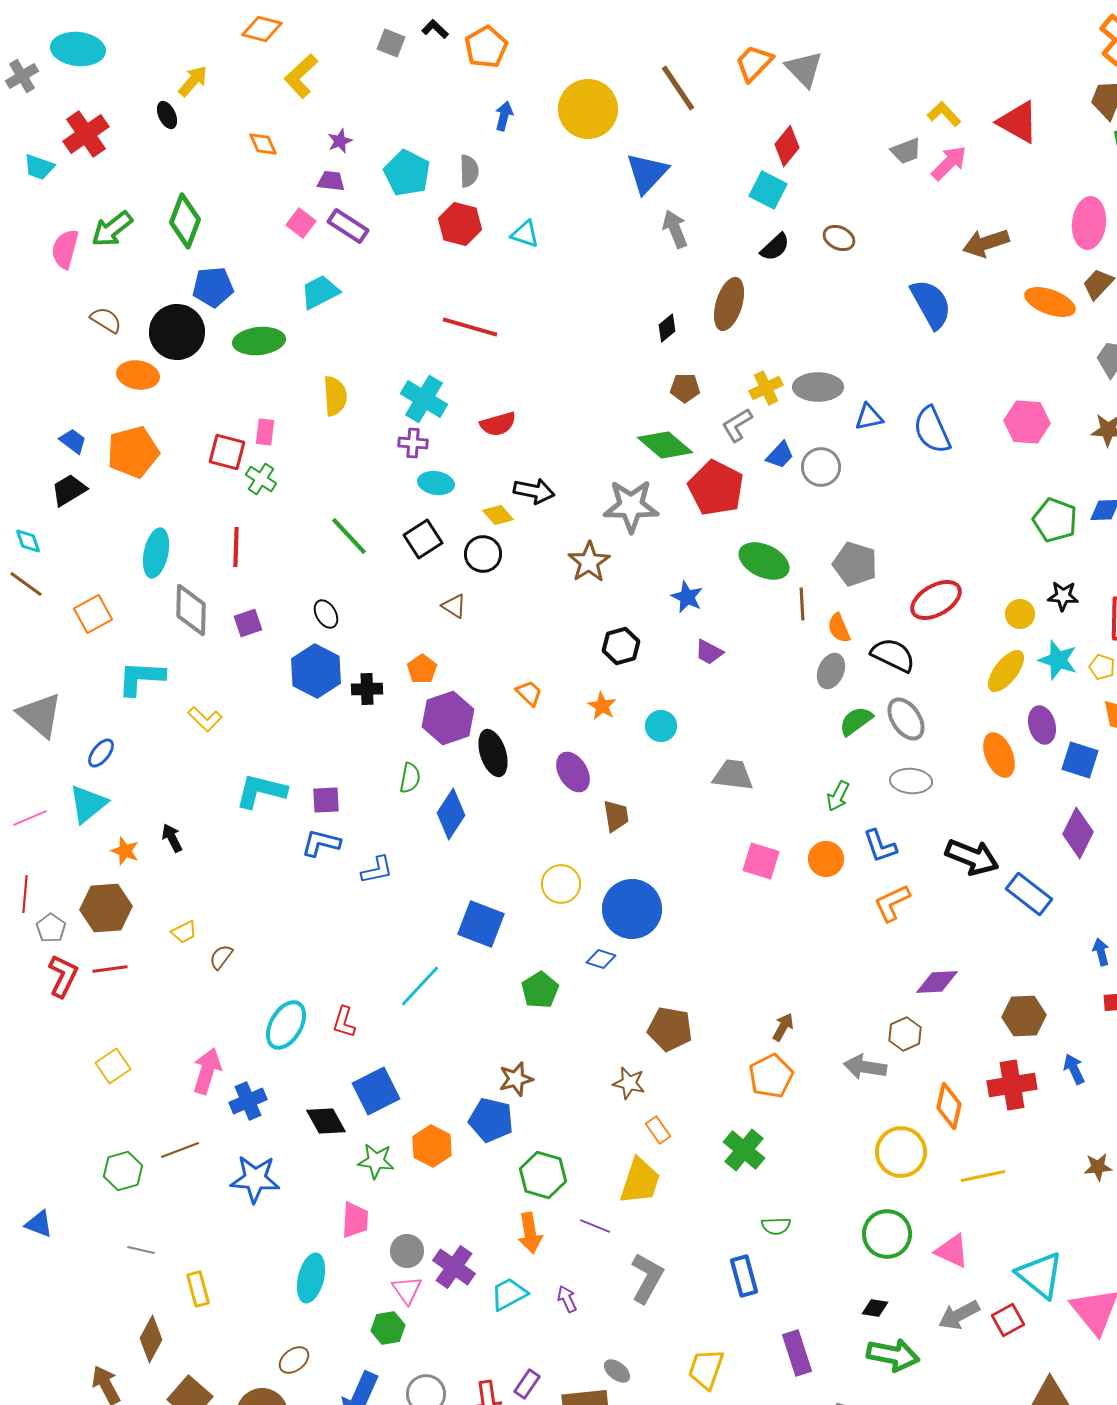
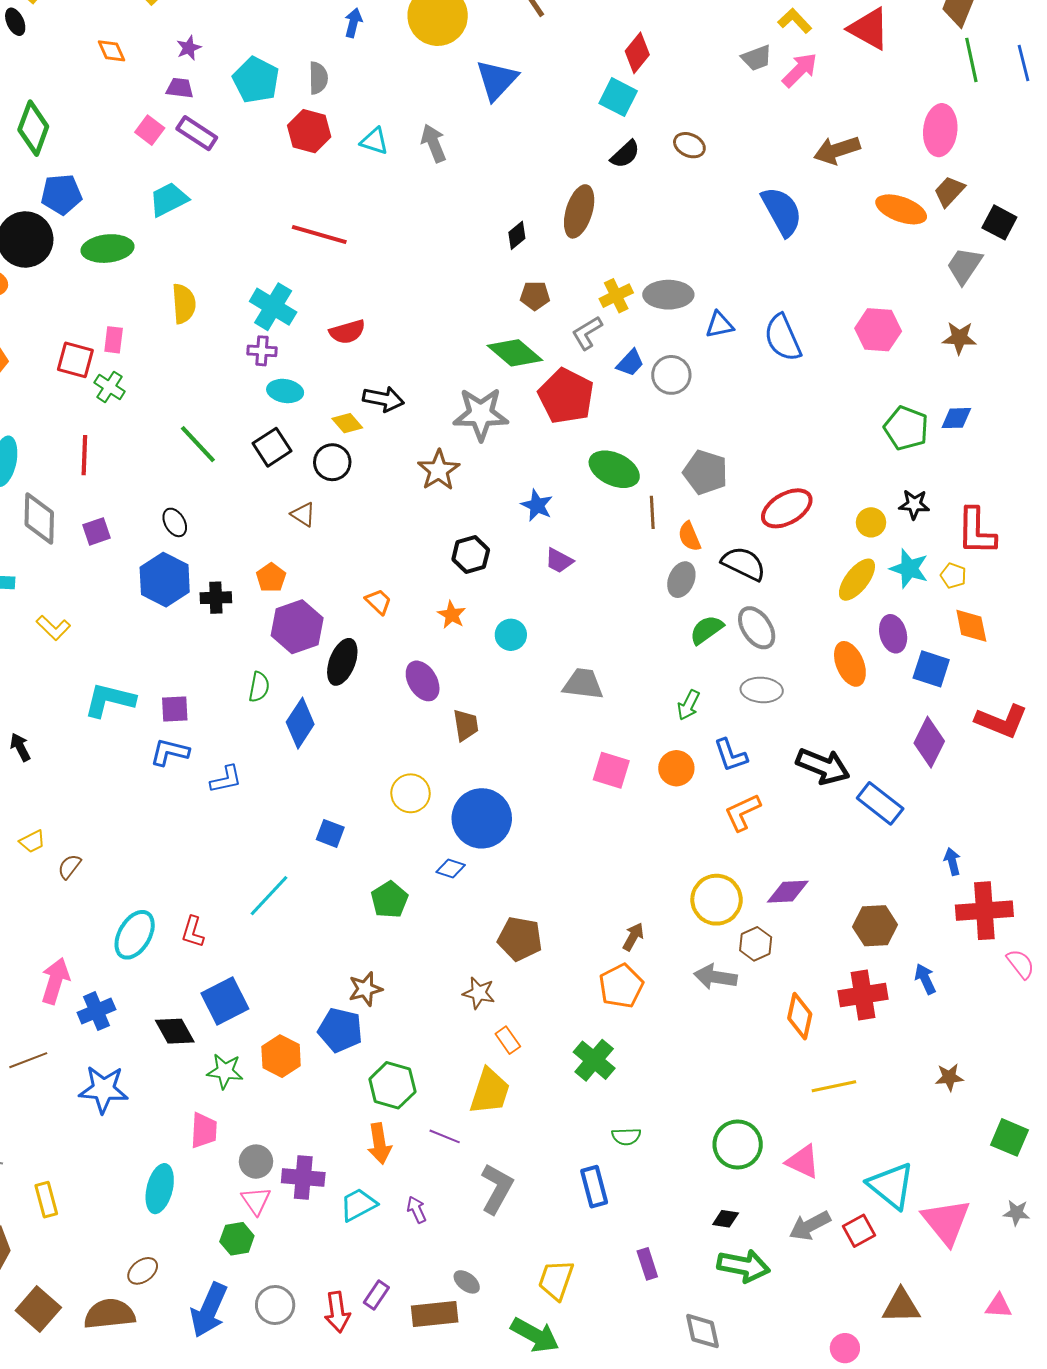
gray arrow: (675, 229) -> (434, 143), moved
black ellipse: (493, 753) -> (342, 662), turned 39
blue square: (481, 924) -> (330, 833), size x0.6
yellow circle: (901, 1152) -> (717, 900), moved
purple cross: (454, 1267) -> (303, 1178), turned -30
purple rectangle: (797, 1353) -> (647, 1264), size x0.7

